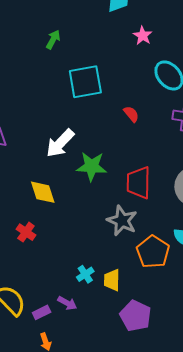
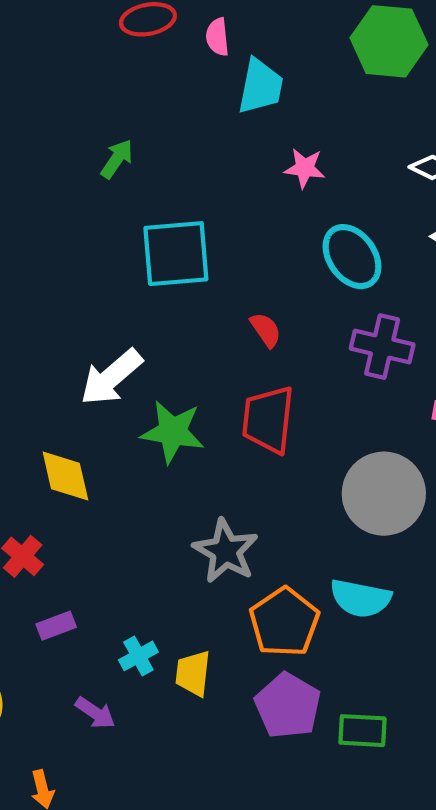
pink star: (143, 36) -> (305, 168), turned -30
red trapezoid: (139, 183) -> (268, 420), moved
purple rectangle: (42, 312) -> (56, 626), moved
purple pentagon: (136, 316) -> (288, 706), moved

